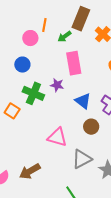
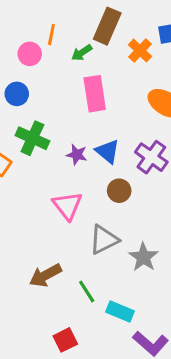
purple star: (57, 85) -> (77, 155), moved
pink triangle: (57, 137) -> (67, 206), turned 35
brown arrow: (30, 171) -> (45, 275), moved

